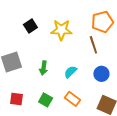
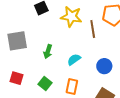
brown line: (93, 45) -> (93, 29), moved
orange rectangle: (73, 99) -> (72, 87), turned 56

